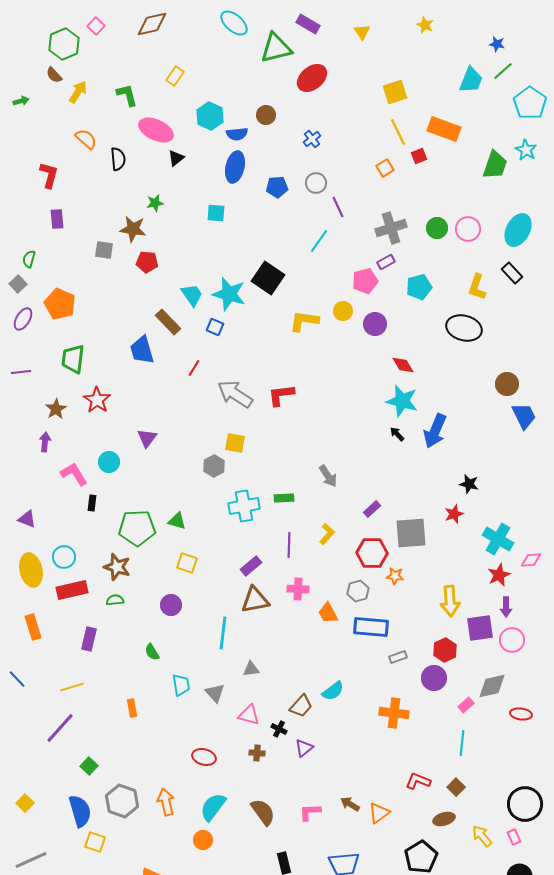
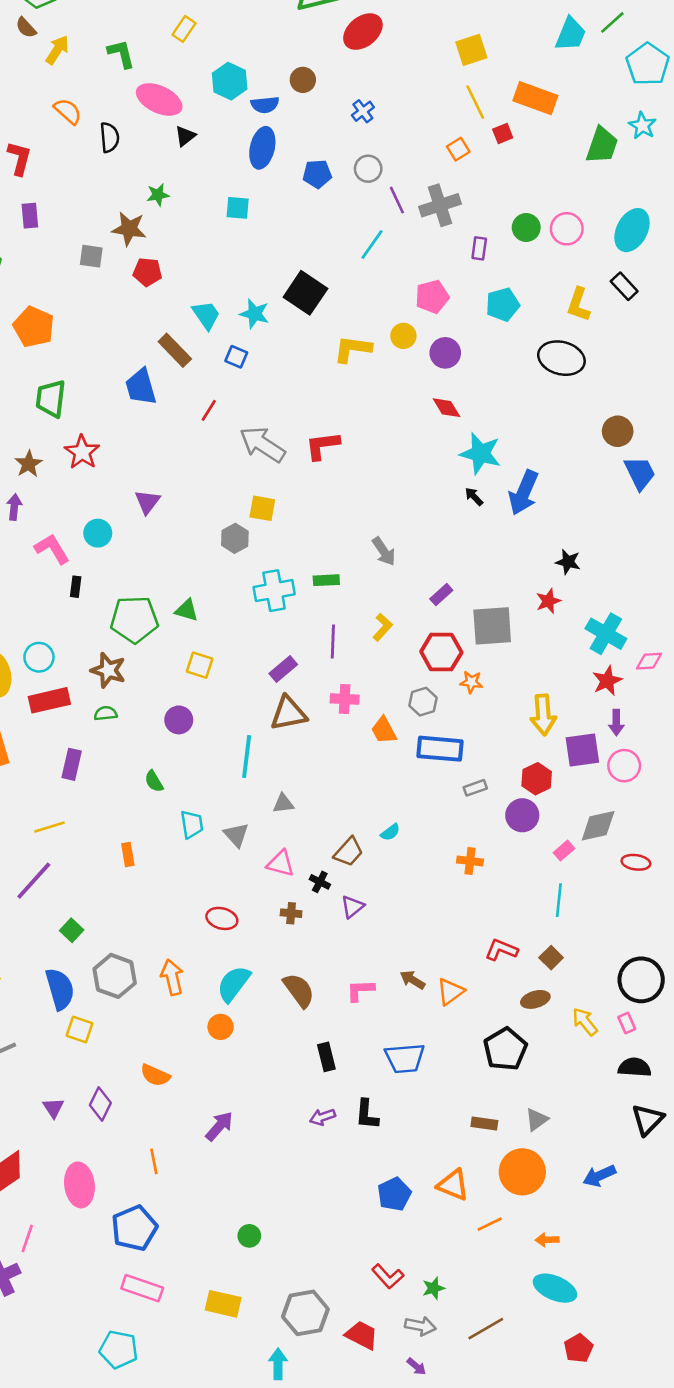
gray cross: (391, 228) -> (440, 205), moved
purple rectangle: (386, 262) -> (479, 248), moved, turned -54
cyan star: (229, 294) -> (255, 314), size x0.7
red diamond: (403, 365) -> (447, 408), moved
cyan semicircle: (333, 691) -> (390, 832), size x0.7
orange cross: (394, 713) -> (470, 861), size x0.7

